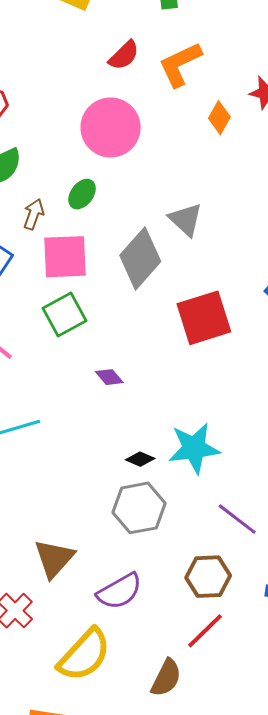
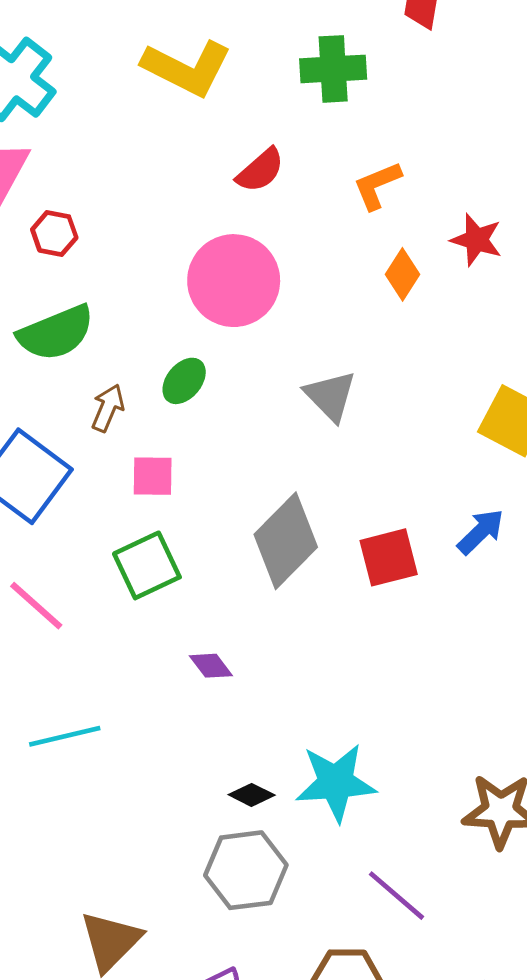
orange L-shape: (180, 64) -> (377, 185), moved, size x0.7
gray triangle: (186, 219) -> (330, 396), moved
pink square: (65, 257) -> (153, 476), size x0.6
gray diamond: (140, 258) -> (286, 541), moved
red square: (204, 318) -> (389, 557), moved, size x0.7

